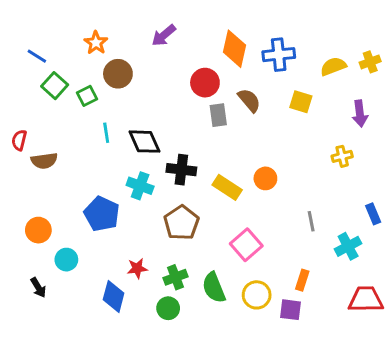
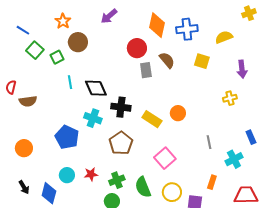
yellow cross: (370, 62) -> (249, 13), moved
cyan circle: (66, 260) -> (67, 175), moved
orange rectangle: (302, 280) -> (212, 182), moved
blue diamond: (114, 296) -> (49, 193), moved

